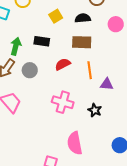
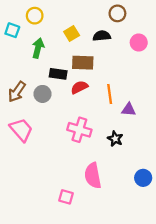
black rectangle: (42, 41) -> (58, 74), moved
brown rectangle: (82, 42) -> (83, 63), moved
green arrow: (16, 46) -> (38, 48), moved

